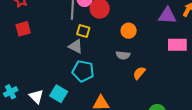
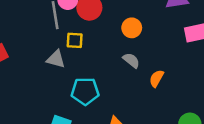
gray triangle: (76, 46) -> (56, 59), moved
gray semicircle: (123, 55) -> (131, 60), turned -136

